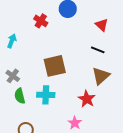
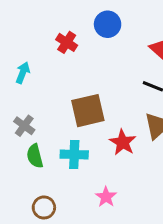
red star: (87, 99) -> (123, 142), moved
pink star: (75, 123) -> (106, 197), moved

